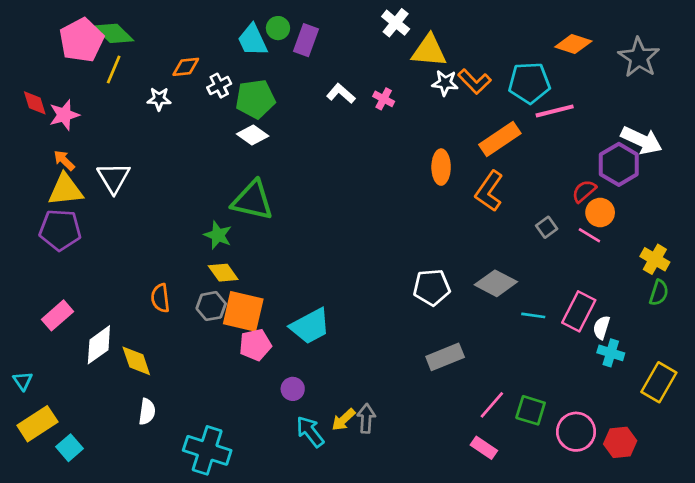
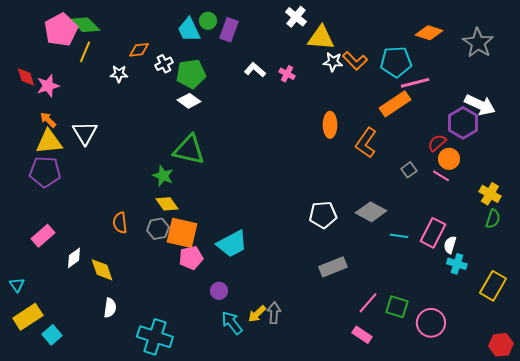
orange rectangle: (500, 139) -> (395, 104), moved
white diamond: (99, 345) -> (74, 258), size x0.7
red hexagon: (620, 442) -> (501, 345), moved

